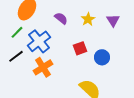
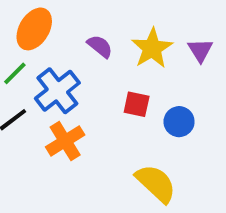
yellow star: (88, 19) -> (152, 48), size x1.5
red square: (80, 48) -> (137, 104), turned 32

